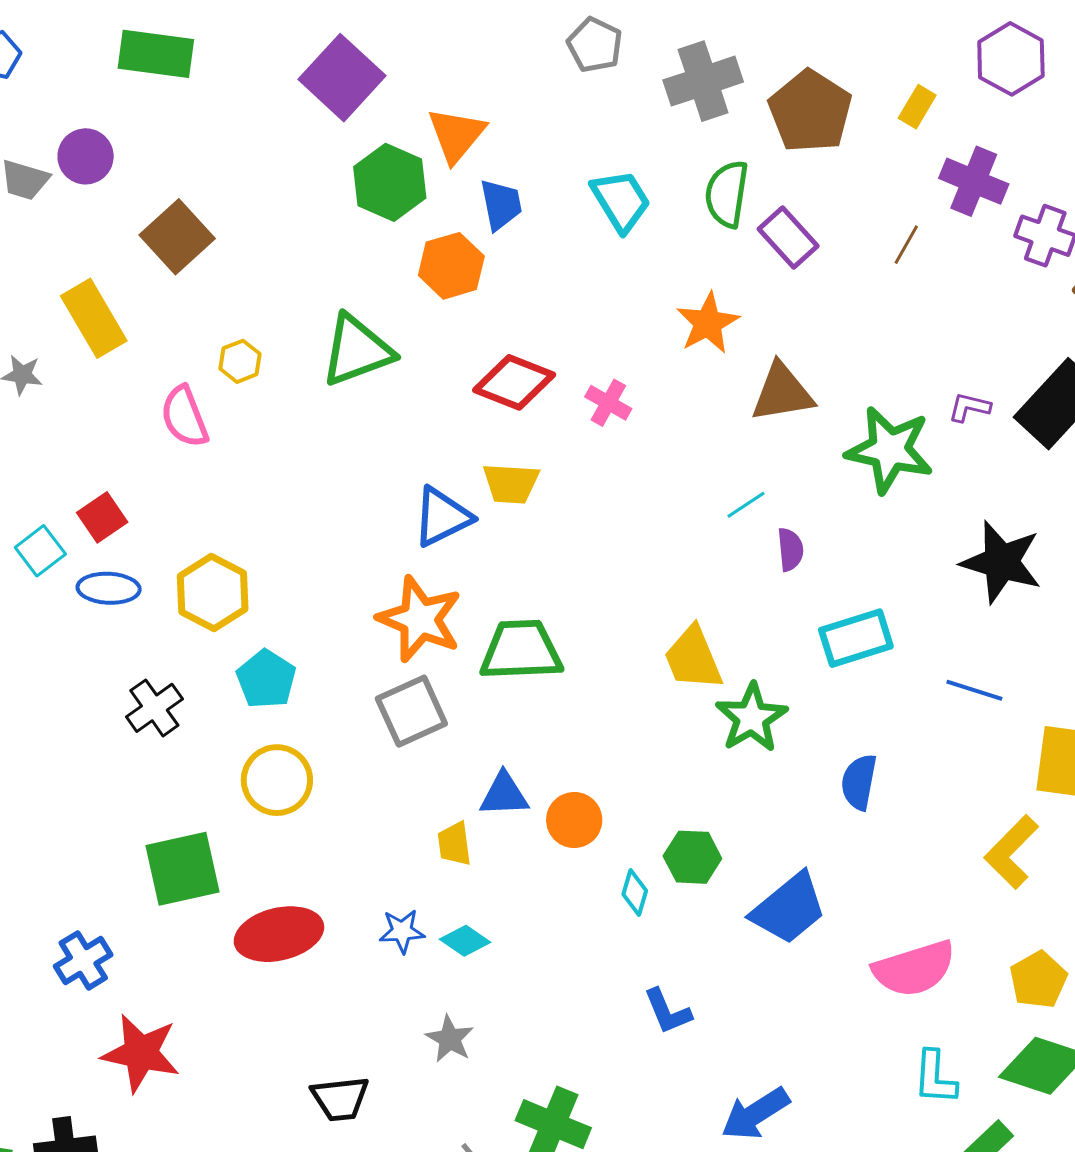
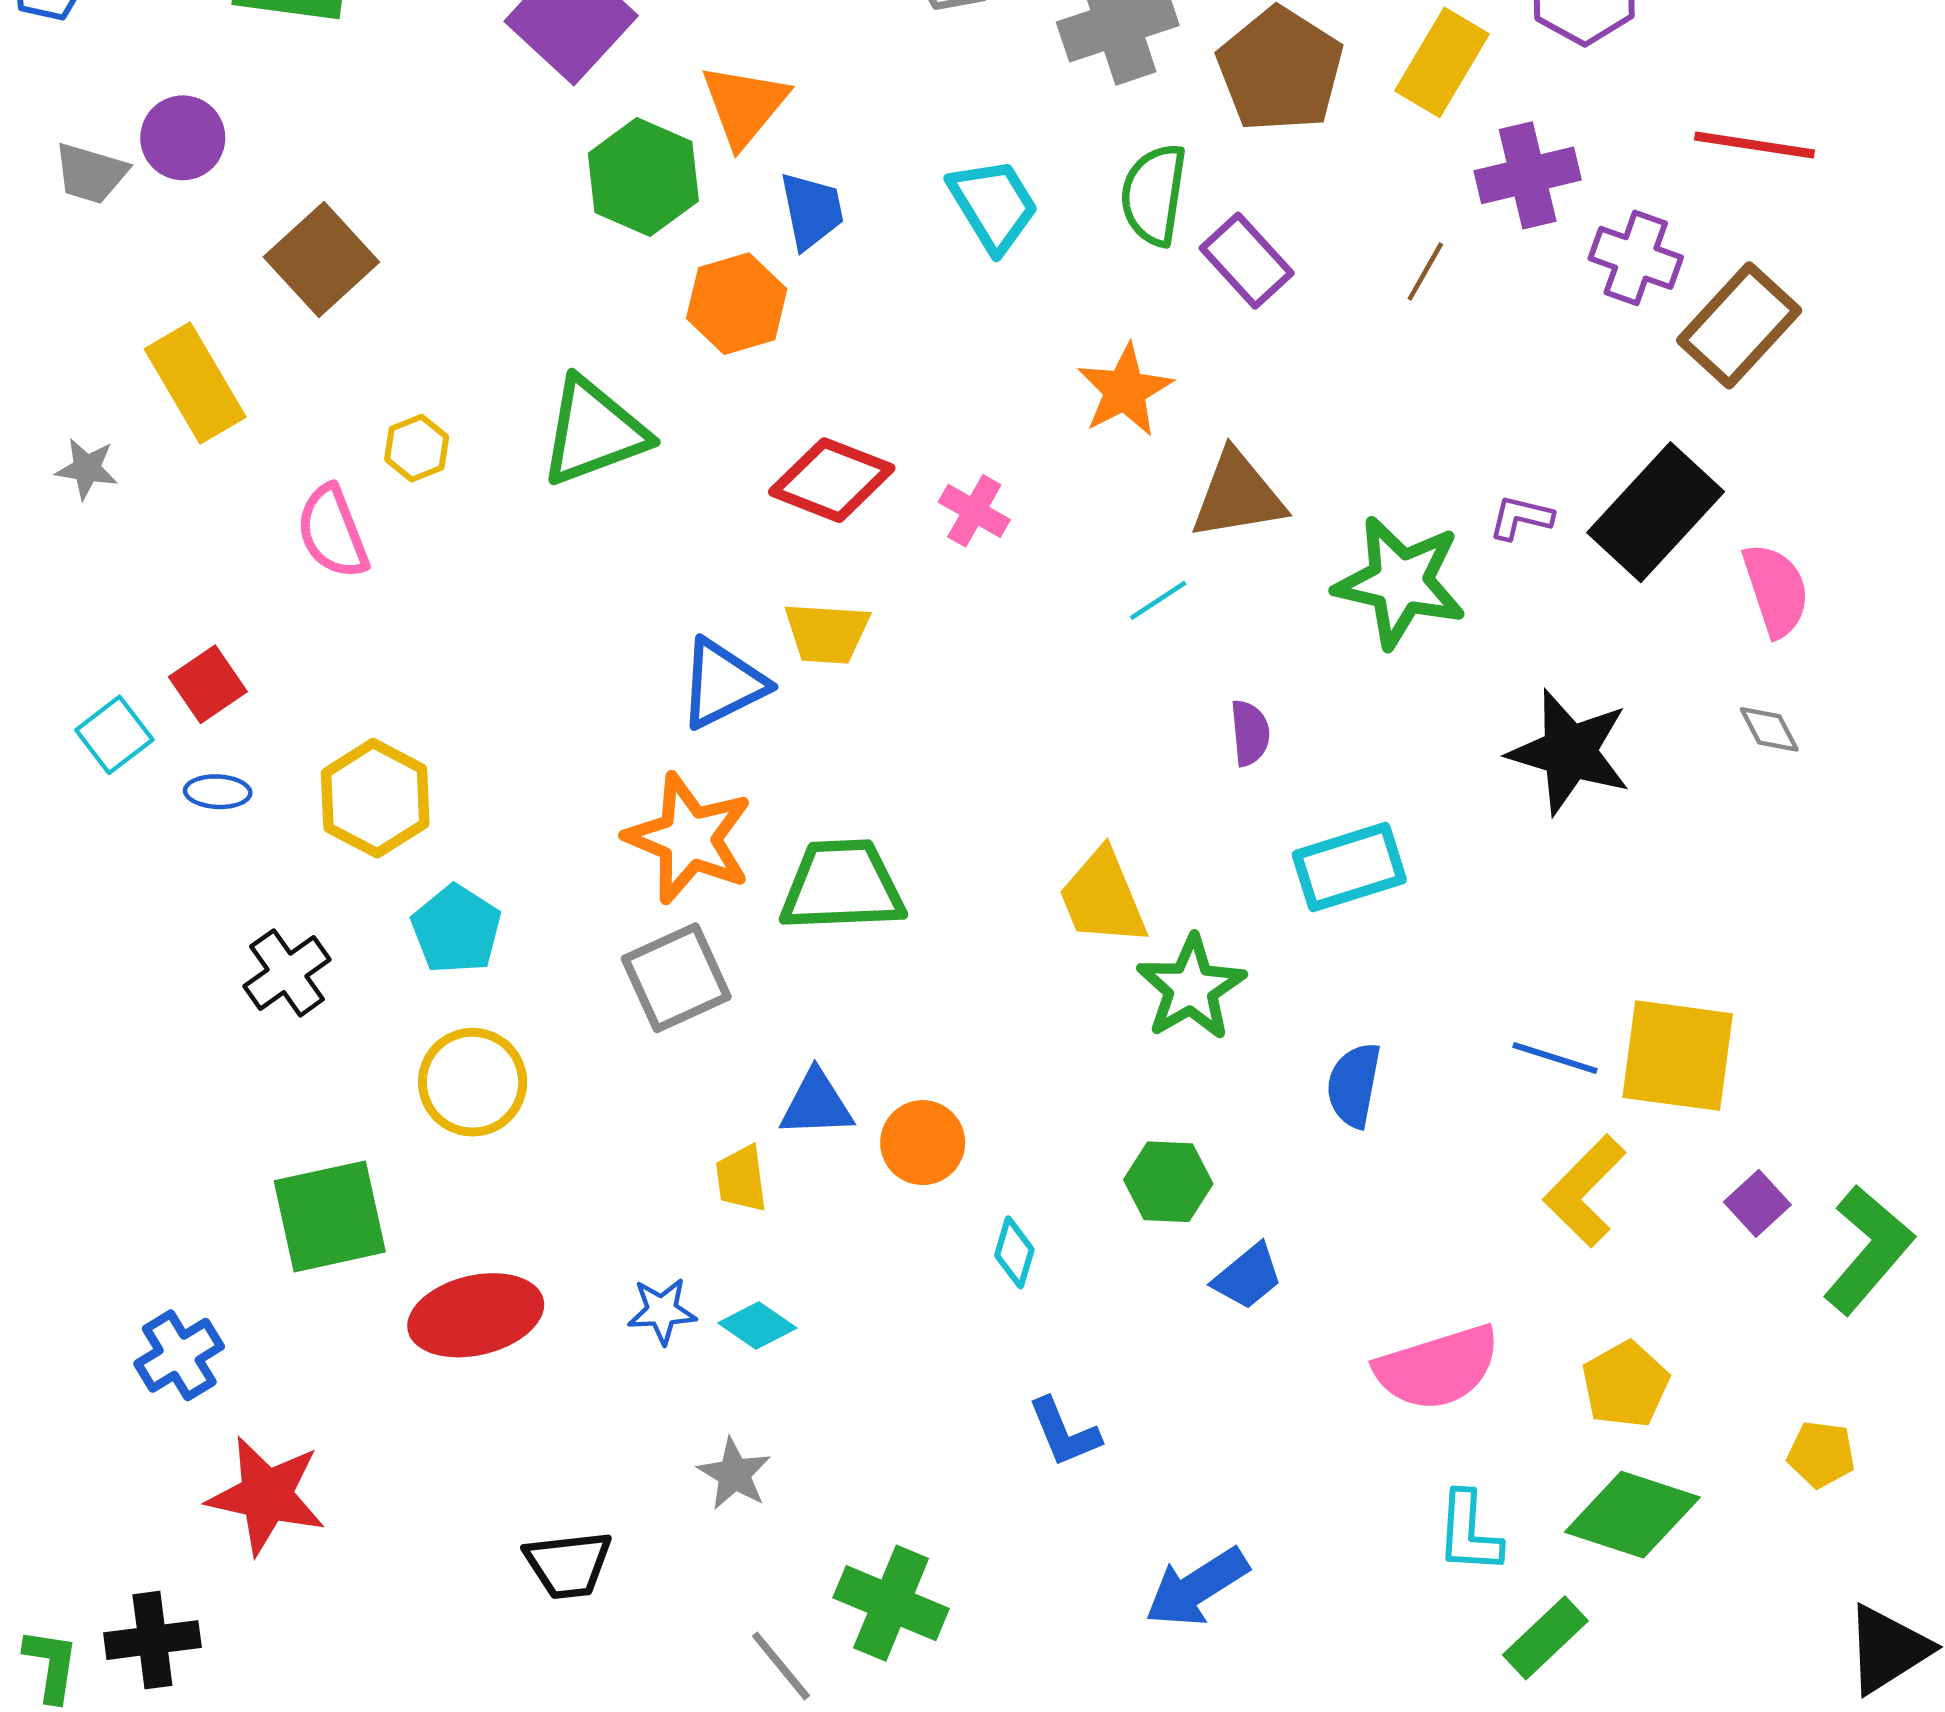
yellow rectangle: (917, 107) -> (1442, 62), size x1.6
purple cross: (974, 181) -> (1528, 175), turned -36
cyan line: (746, 505) -> (1158, 600), moved
blue ellipse: (109, 588) -> (218, 792), size x0.7
blue line: (974, 690) -> (1555, 1058), moved
green hexagon: (692, 857) -> (1168, 1182), moved
blue trapezoid: (789, 909) -> (1248, 1277), size x0.6

